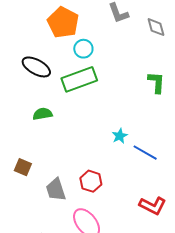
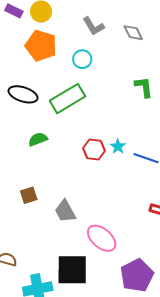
cyan circle: (83, 49) -> (82, 59), moved
brown square: (23, 167) -> (29, 195), turned -30
red hexagon: (91, 181) -> (94, 150), moved

